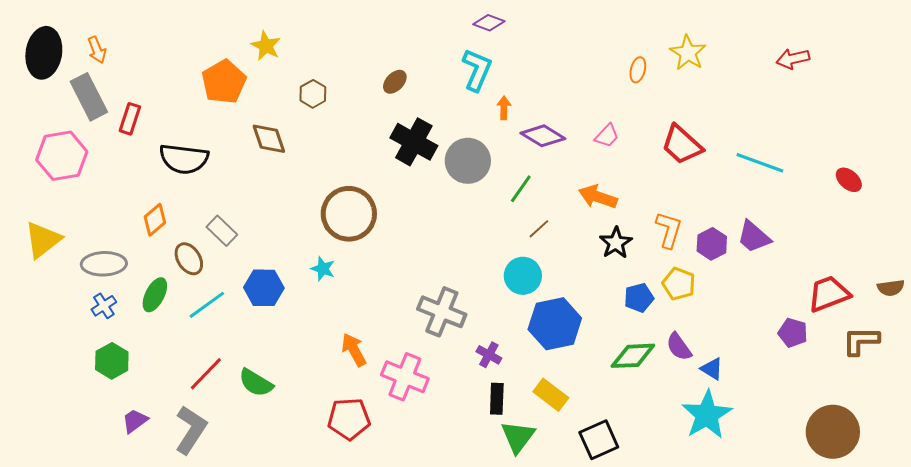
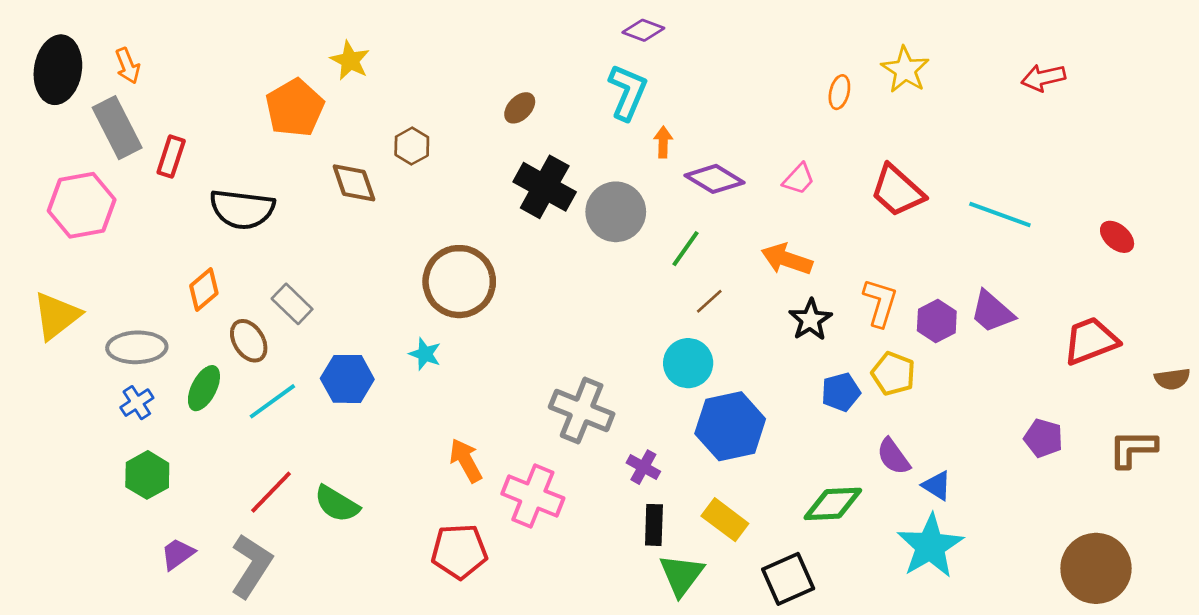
brown hexagon: (313, 94) -> (412, 146), moved
red trapezoid: (829, 294) -> (1091, 341), moved
green diamond: (633, 356) -> (833, 504), moved

